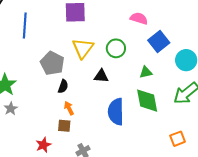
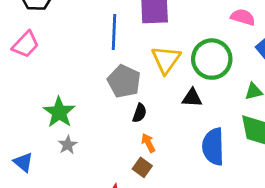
blue line: (25, 26) -> (114, 32), moved
green circle: (116, 48) -> (212, 59), size x1.5
brown square: (64, 126) -> (142, 167), turned 32

